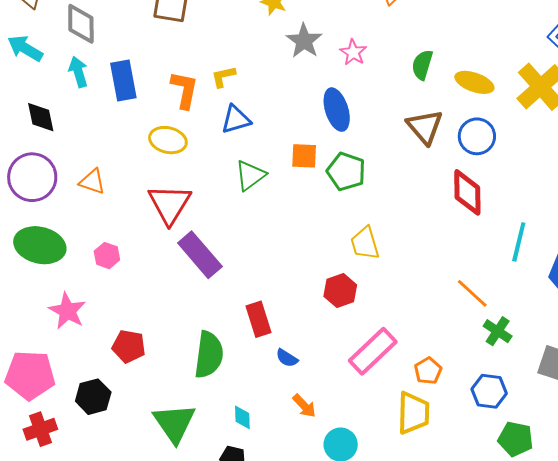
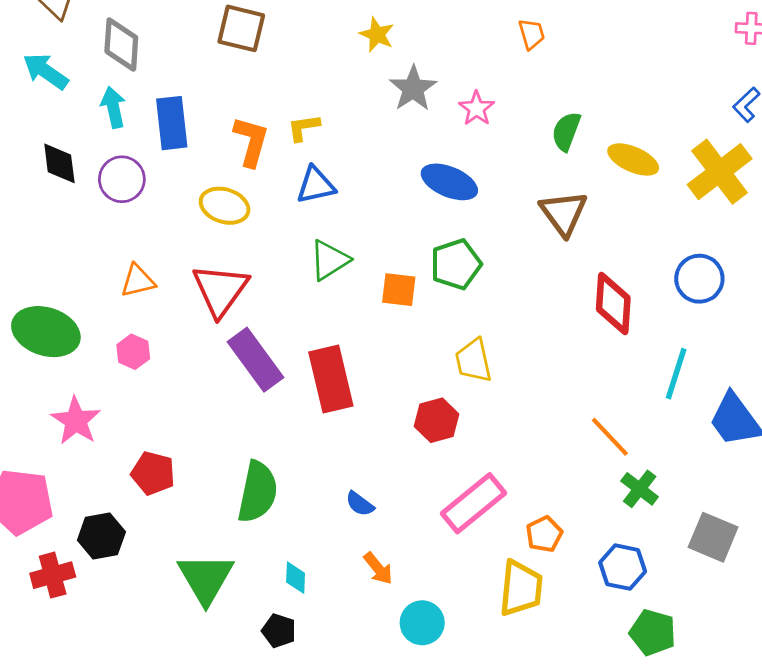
blue ellipse: (337, 110) -> (449, 182), turned -54
blue circle: (477, 136) -> (699, 279), moved
orange square: (304, 156) -> (399, 290), moved
green pentagon: (346, 171) -> (456, 264), turned 30
purple circle: (32, 177) -> (122, 179), moved, size x0.7
orange triangle: (92, 182) -> (138, 281), moved, turned -36
red rectangle: (258, 319) -> (331, 379), moved, size x1.4
red cross: (40, 429) -> (53, 575), moved

